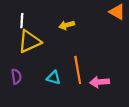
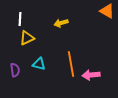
yellow triangle: (29, 41) -> (27, 38), size x0.7
cyan triangle: (54, 78) -> (39, 64), moved

